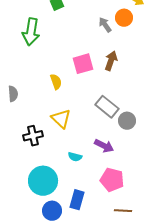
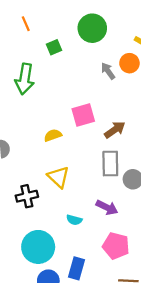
brown arrow: (111, 61) -> (115, 130), moved, turned 36
yellow semicircle: (56, 82) -> (53, 135), turned -91
gray rectangle: (107, 107) -> (110, 163), turned 50

